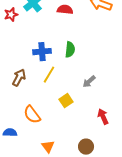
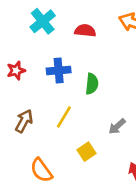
red star: (11, 15) -> (16, 70), moved
blue cross: (42, 52) -> (59, 70), moved

